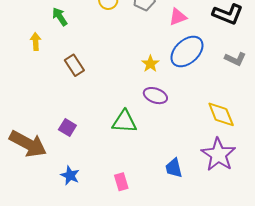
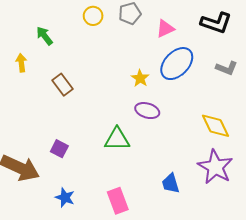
pink rectangle: (121, 182) -> (118, 201), size x1.4

